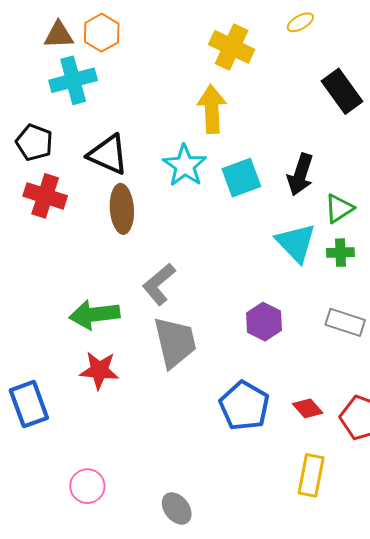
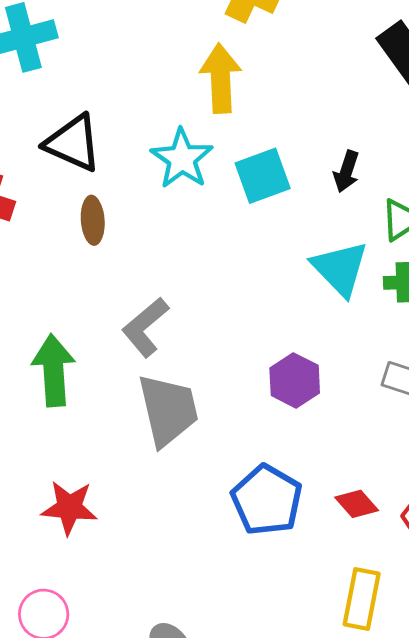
black arrow: (300, 175) -> (346, 171), size x0.7
brown ellipse: (122, 209) -> (93, 220), size x0.7
green arrow: (94, 314) -> (54, 370), turned 93
red star: (99, 370) -> (69, 508), moved

